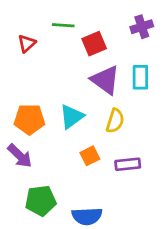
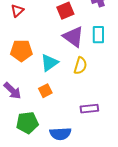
orange pentagon: (29, 119) -> (21, 51), moved
orange square: (90, 156) -> (45, 91), moved
purple rectangle: (128, 164) -> (89, 109), moved

